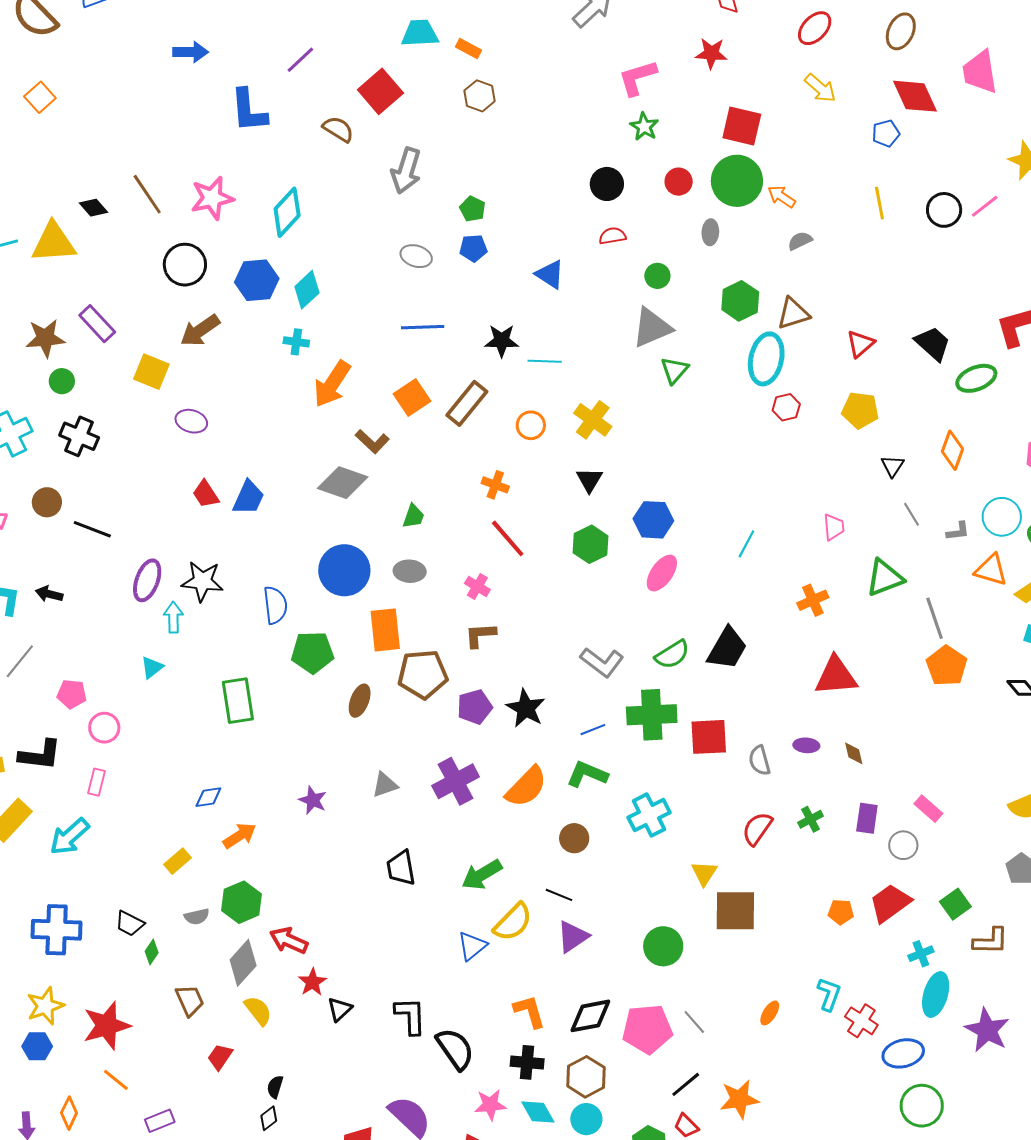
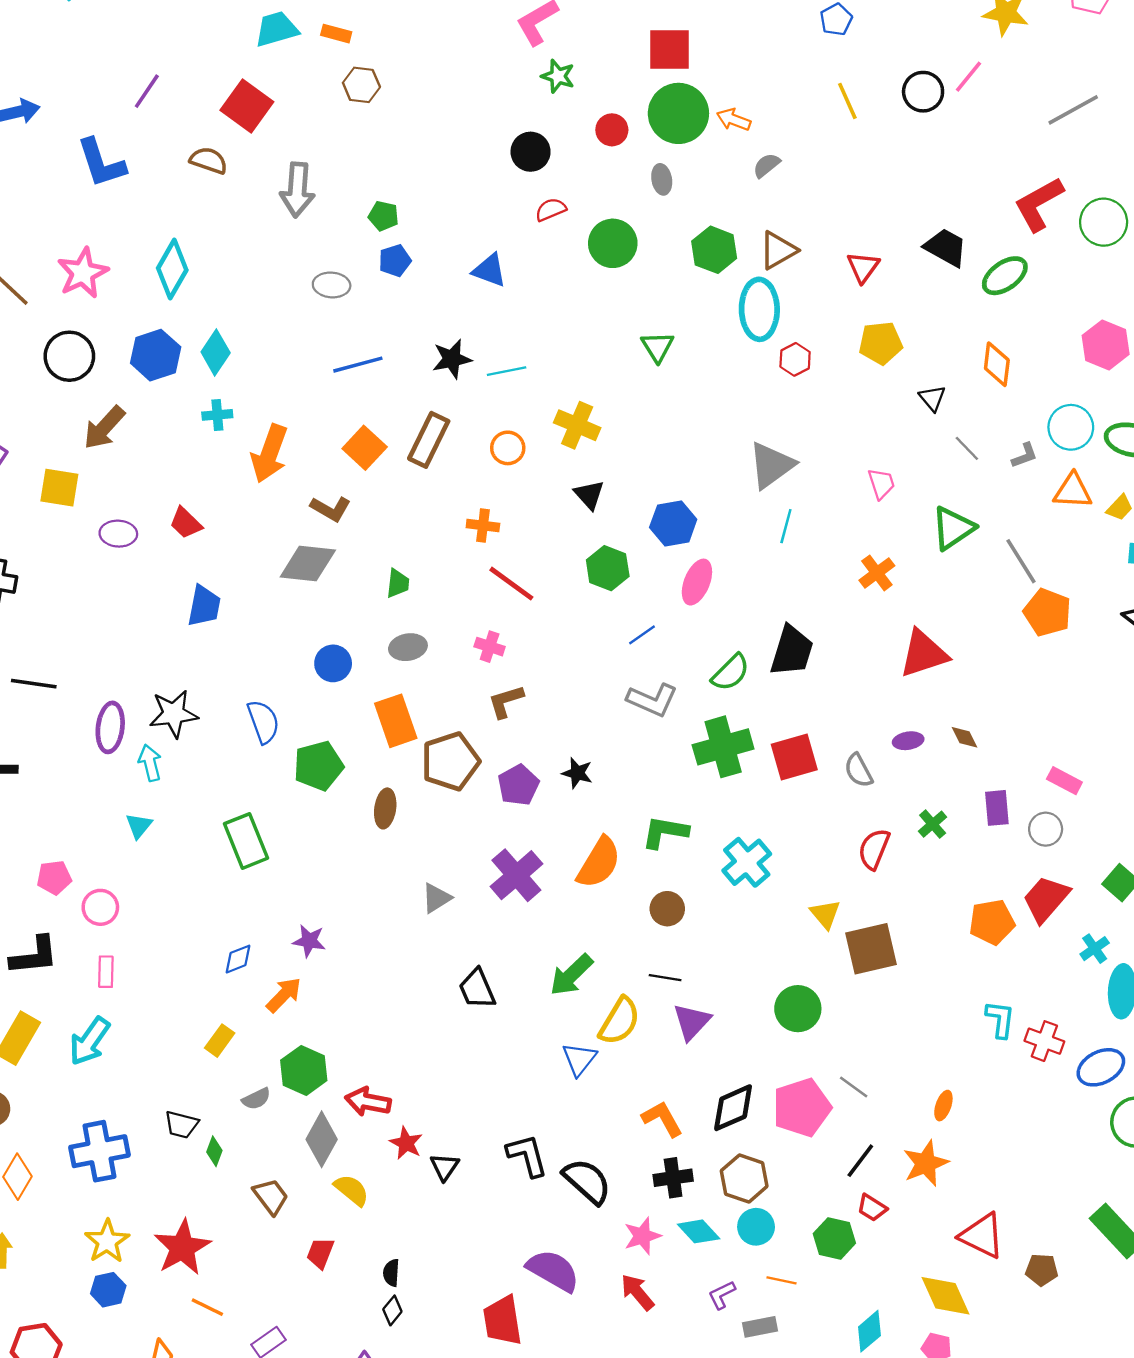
green circle: (657, 276) -> (613, 243), size x1.6
gray triangle: (652, 328) -> (771, 465), moved
red trapezoid: (206, 494) -> (186, 523), moved
blue circle: (344, 570) -> (333, 663), size x0.6
black star: (526, 708) -> (577, 773), size x0.7
blue line: (593, 730) -> (642, 635), moved
purple star: (313, 800) -> (309, 941), moved
orange pentagon: (841, 912) -> (992, 922), size x1.5
orange ellipse: (770, 1013) -> (943, 1106), moved

